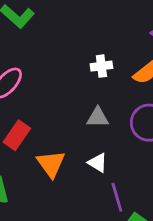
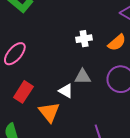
white triangle: (98, 163) -> (66, 91), moved

